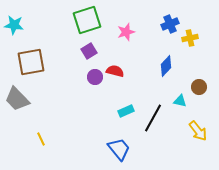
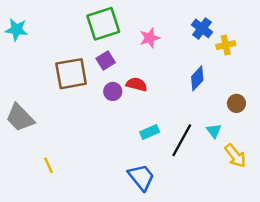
blue cross: (170, 24) -> (202, 28), turned -30
brown square: (31, 62) -> (71, 74), moved
cyan triangle: (180, 101) -> (214, 131), moved, turned 40

